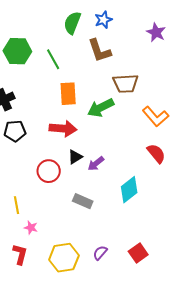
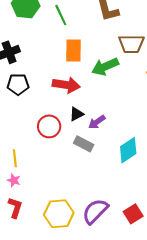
gray rectangle: (83, 201) -> (84, 144), moved
pink star: (31, 228) -> (14, 180), moved
purple semicircle: (100, 253) -> (95, 211), size x1.8

